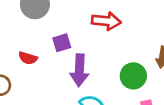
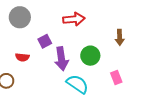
green circle: (133, 76) -> (90, 56), moved

